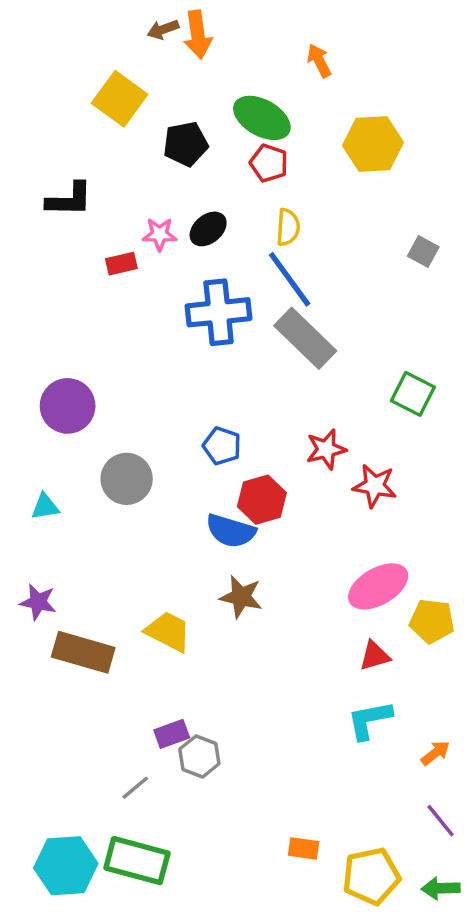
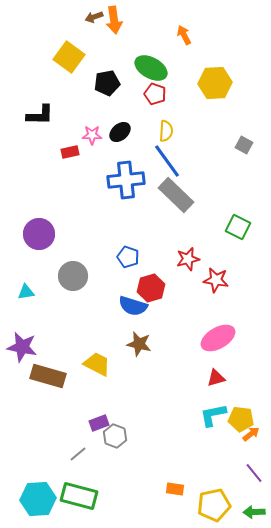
purple star: (38, 602) -> (22, 347), size x1.4
yellow pentagon: (432, 621) -> (241, 419), moved

